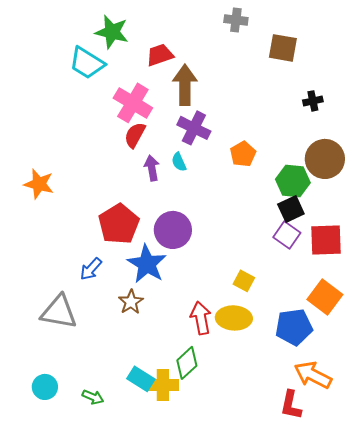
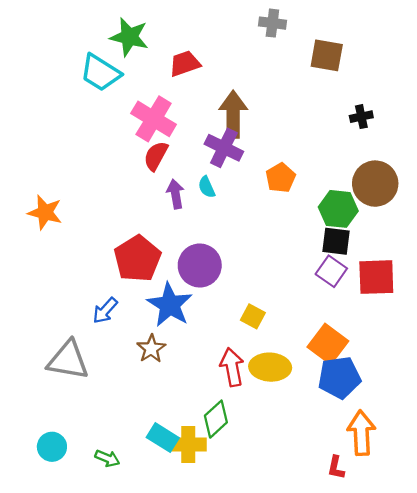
brown arrow: (185, 85) -> (233, 114), moved
black square: (291, 209) -> (336, 241), turned 32
yellow square: (244, 281) -> (253, 316), moved
orange square: (325, 297) -> (328, 344), moved
orange arrow: (313, 375) -> (361, 433), turned 60
red L-shape: (291, 405) -> (336, 468), size x0.7

